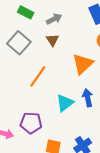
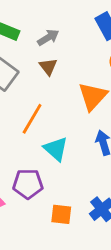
cyan triangle: (65, 103) -> (56, 149), moved, turned -36

